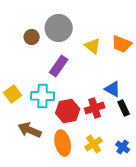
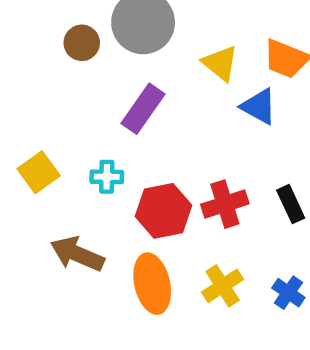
blue triangle: (113, 89) -> (259, 106), moved
cyan cross: (43, 96) -> (107, 177), size x0.6

